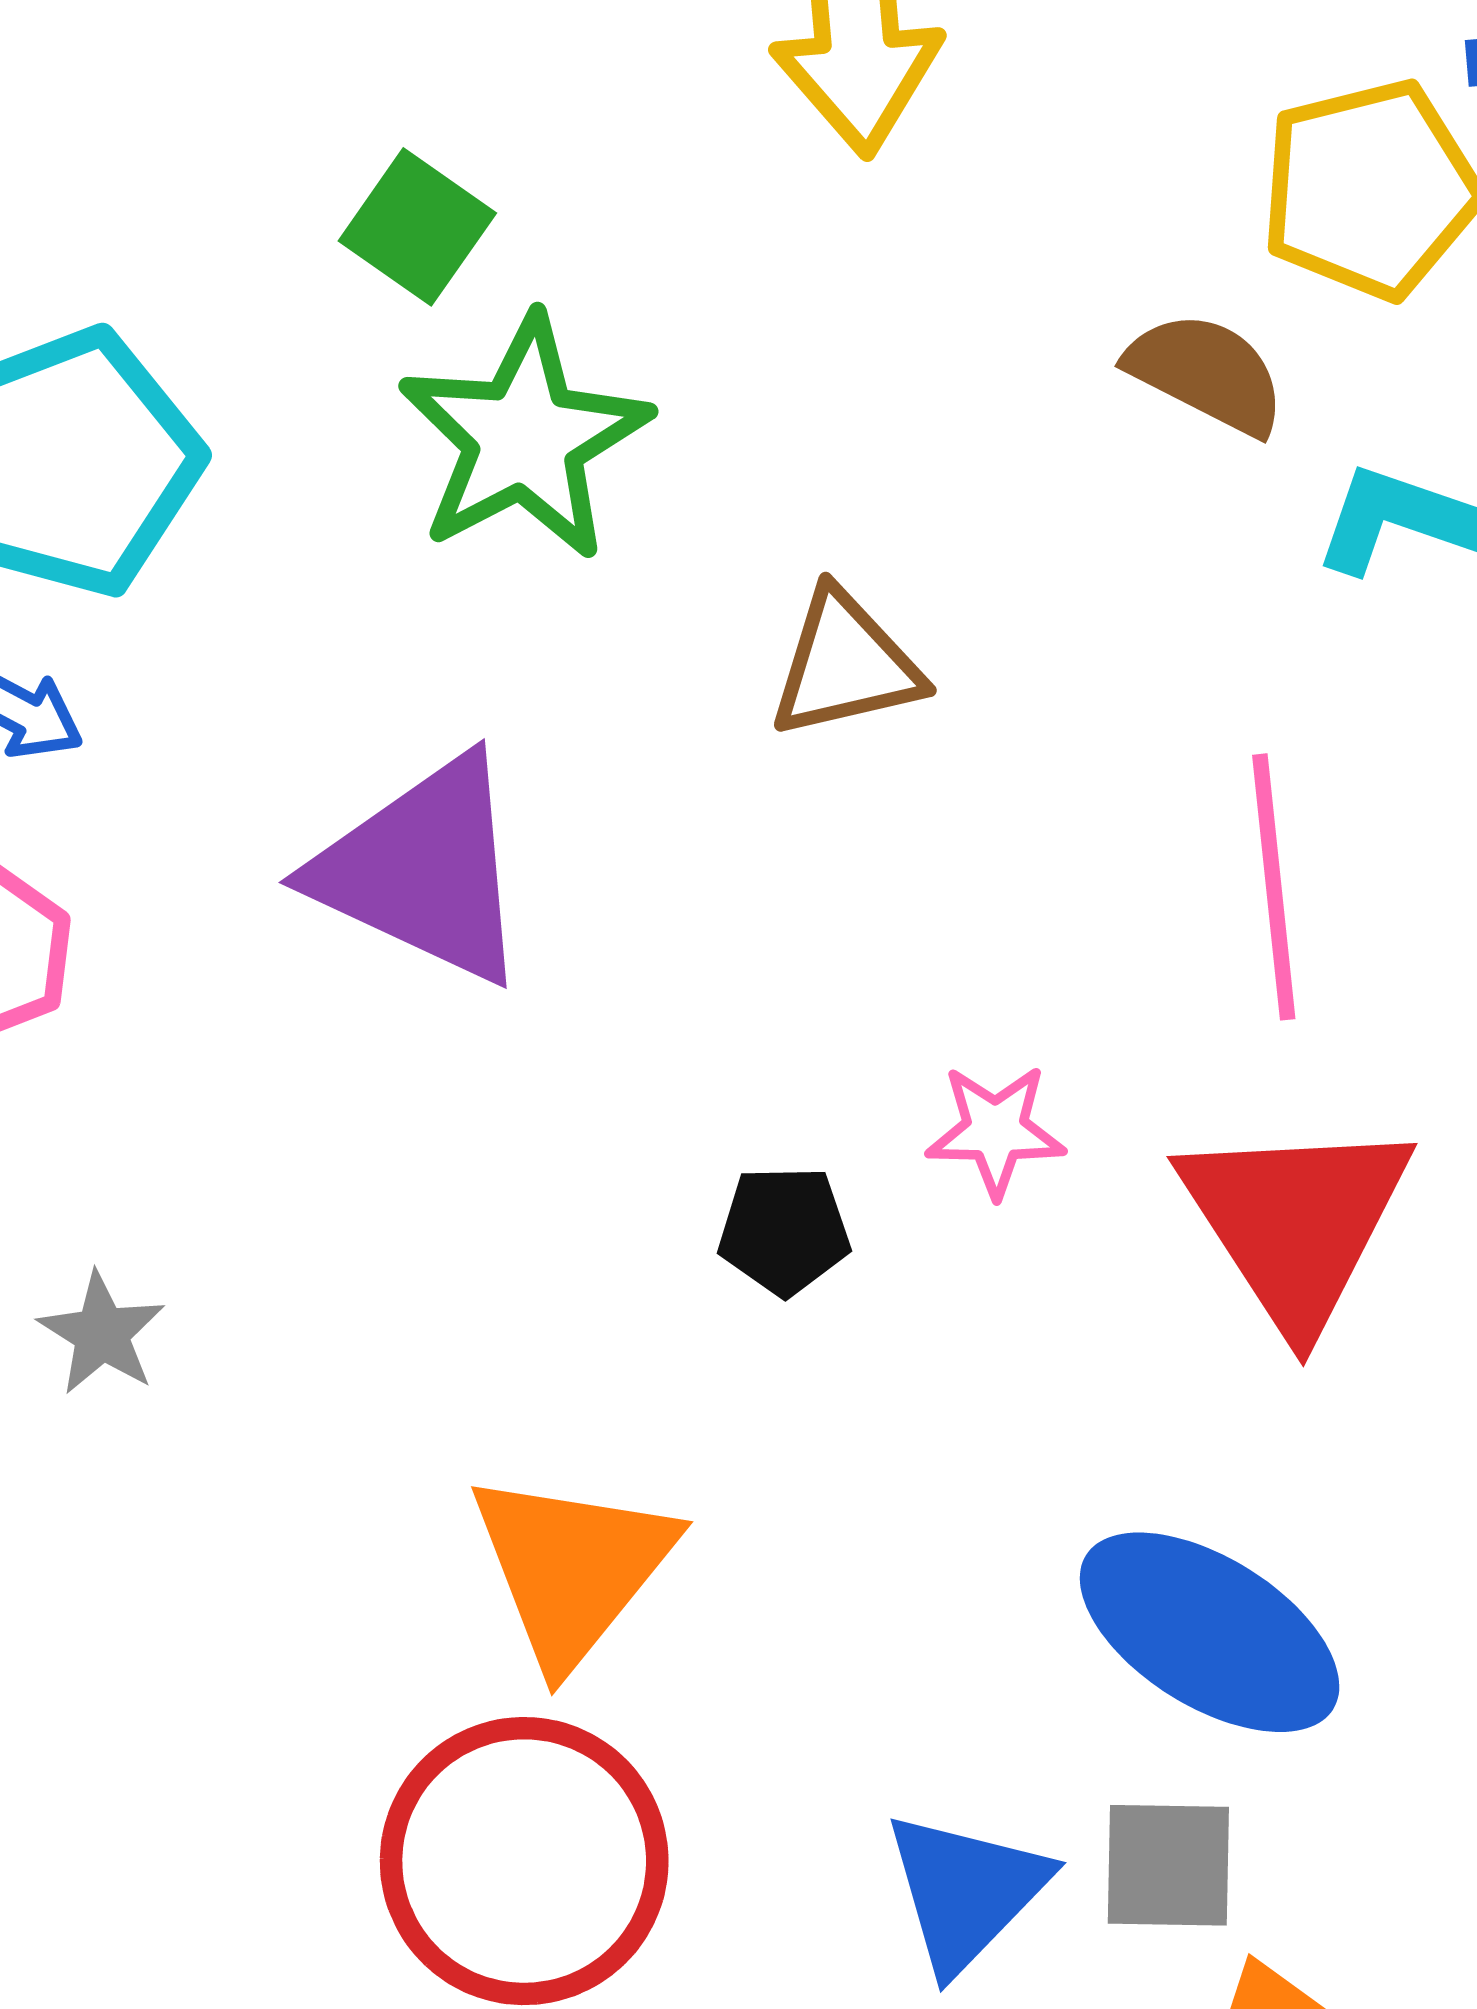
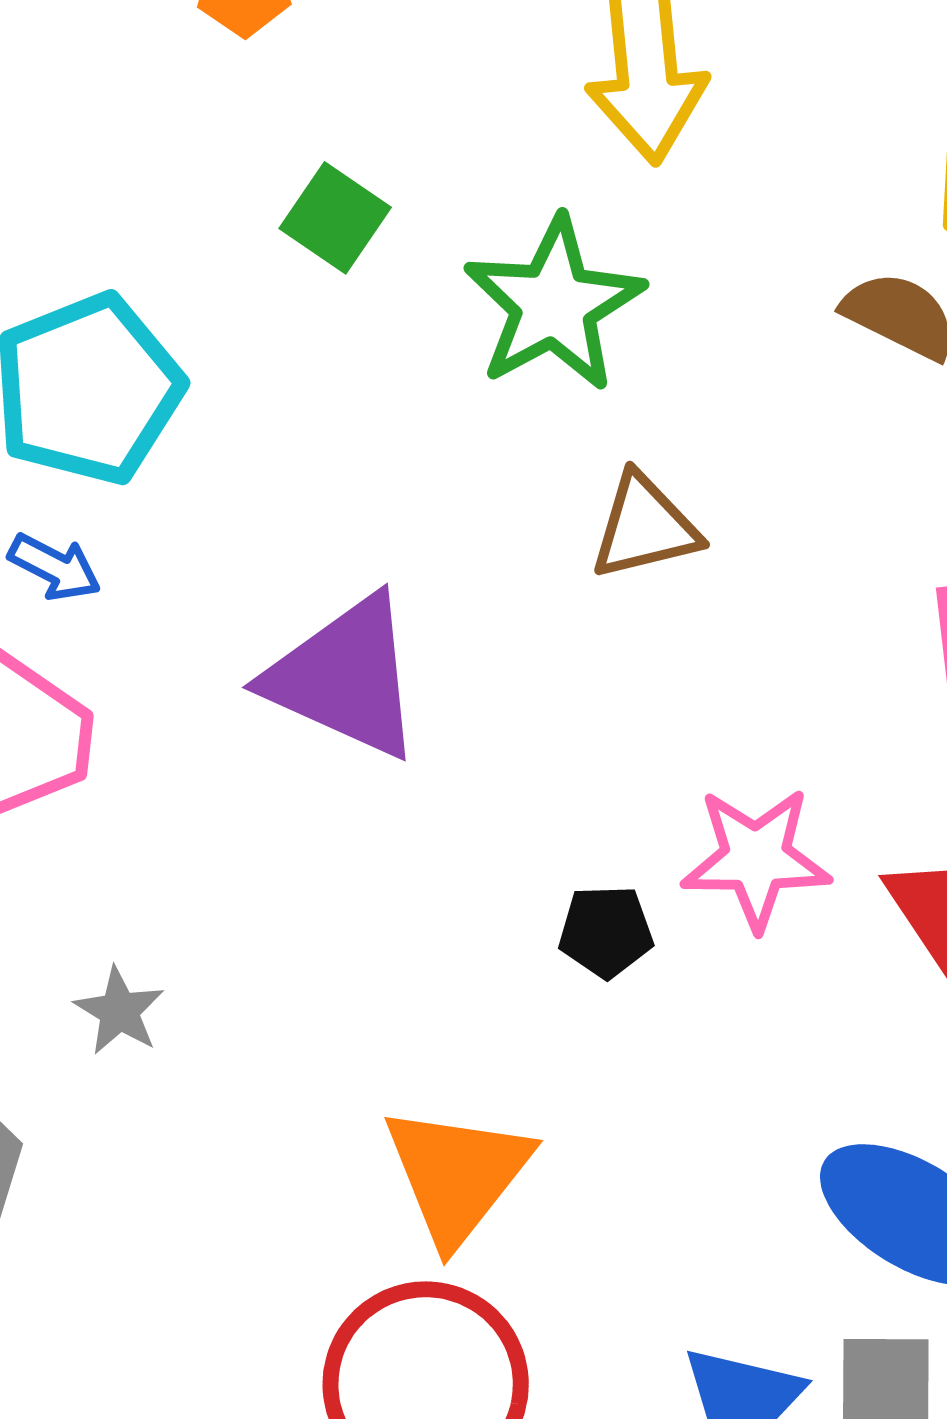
green star: (524, 438) -> (554, 304), moved
pink star: (996, 1131) -> (756, 858), size x1.5

